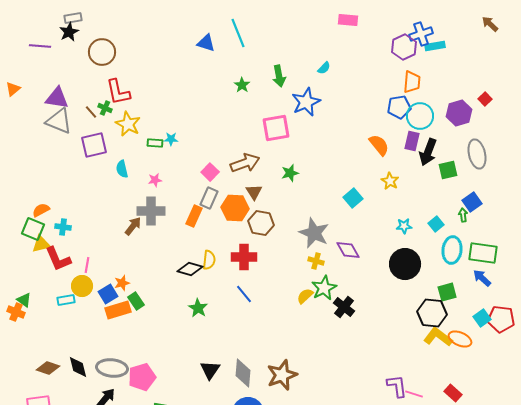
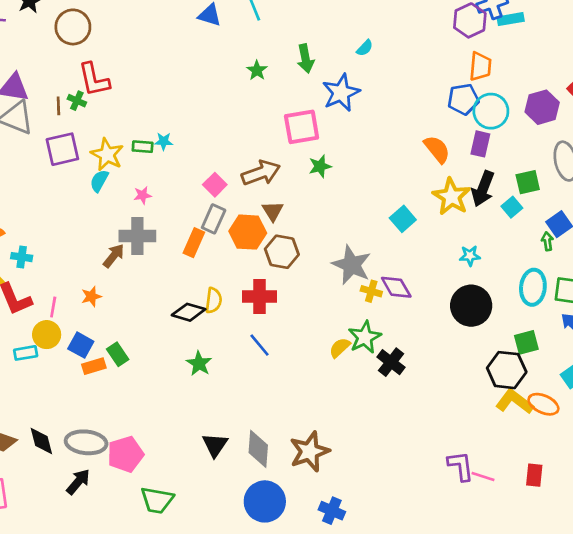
brown line: (91, 112) -> (58, 106), turned 40
yellow star: (128, 124) -> (107, 154), moved
black arrow: (428, 152) -> (483, 189), moved
cyan semicircle: (122, 169) -> (99, 181), turned 42
green star: (290, 173) -> (320, 166), moved
yellow star: (390, 181) -> (451, 197), size x1.6
cyan square: (436, 224) -> (512, 207), moved
yellow cross: (316, 261) -> (371, 291), moved
orange star: (122, 283) -> (91, 296), moved
blue square: (108, 294) -> (81, 345), turned -30
orange rectangle: (118, 310) -> (94, 366), size x0.7
red rectangle: (453, 393) -> (534, 475), turned 54

